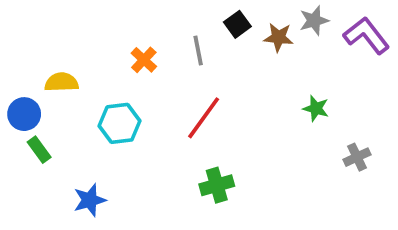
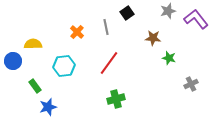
brown star: (278, 37) -> (153, 38), moved
green rectangle: (39, 150) -> (35, 86), moved

